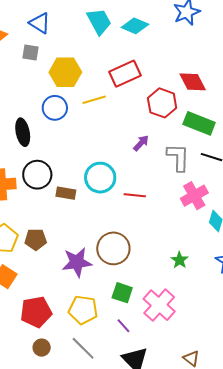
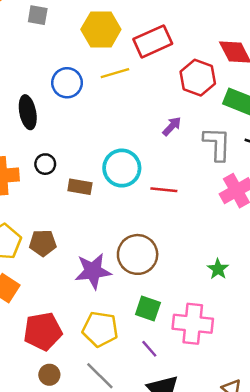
yellow hexagon: (65, 72) -> (101, 29), moved
black circle: (37, 175) -> (45, 164), size x0.6
pink cross: (159, 305) -> (193, 324), turned -36

